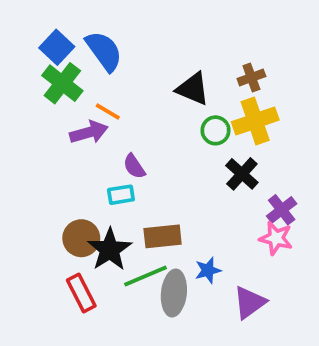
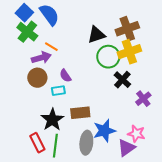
brown cross: (251, 78) -> (127, 29), size x1.6
black triangle: (193, 89) -> (96, 35), turned -42
green circle: (215, 130) -> (108, 57), size x1.5
brown circle: (81, 238) -> (37, 78), moved
pink star: (276, 238) -> (136, 134), moved
blue star: (208, 270) -> (104, 131), size x1.6
green line: (146, 276) -> (55, 146), moved, turned -60

